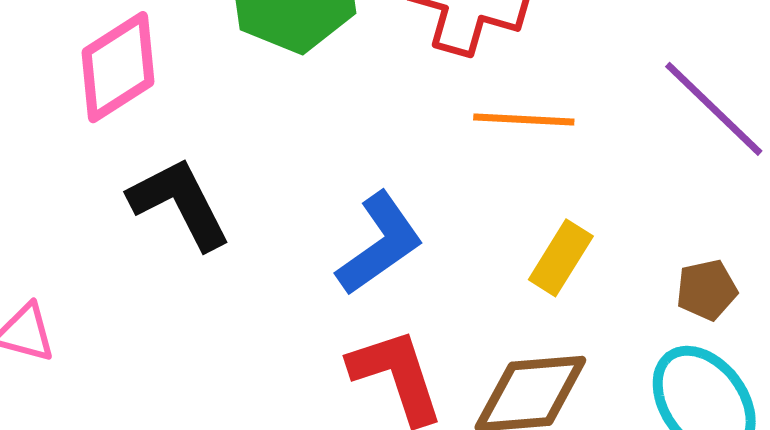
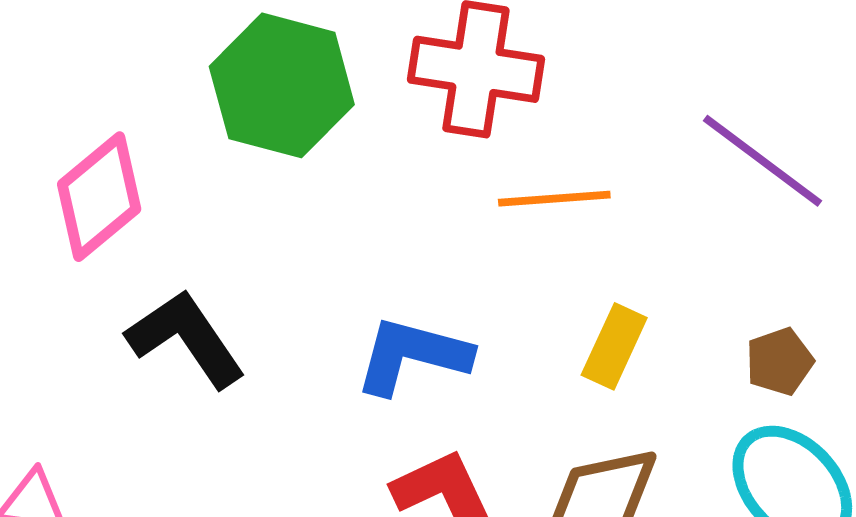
blue L-shape: (380, 244) -> (412, 356), turned -123

